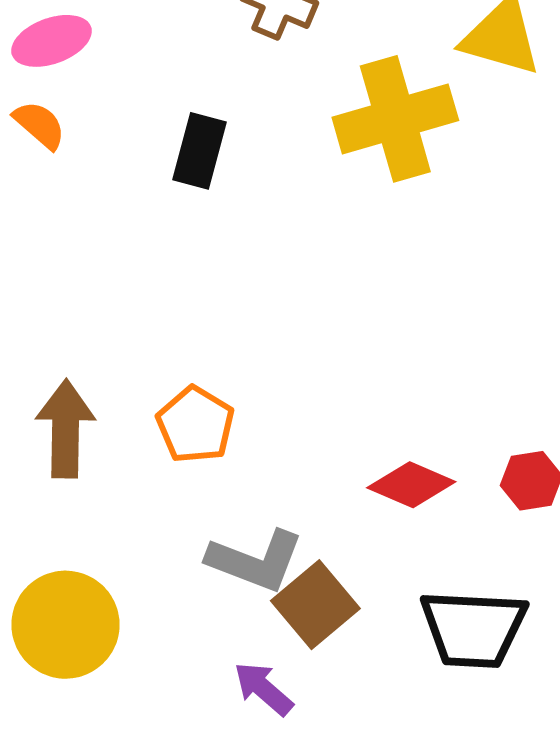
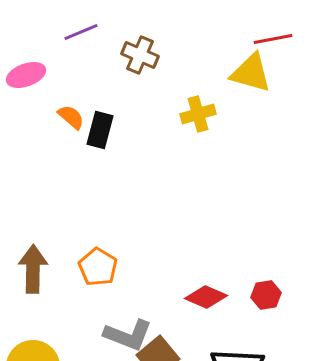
yellow cross: (395, 119) -> (198, 114), size x0.6
orange semicircle: (39, 125) -> (71, 117), moved

